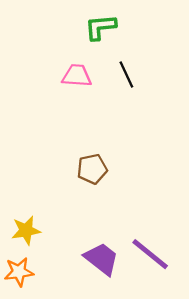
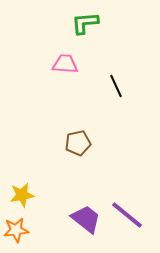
black line: (126, 74) -> (116, 86), moved

